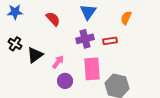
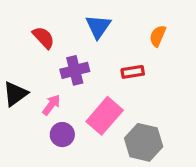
purple cross: (85, 39) -> (75, 70), moved
pink rectangle: (92, 69) -> (105, 116), turned 45

